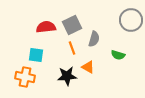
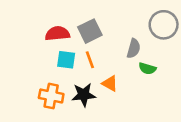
gray semicircle: (94, 39) -> (134, 49), moved
cyan square: (36, 55) -> (66, 60), moved
orange cross: (25, 77) -> (51, 96), moved

